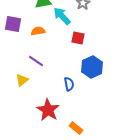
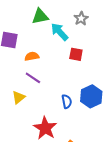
orange semicircle: (38, 31) -> (32, 56), moved
blue hexagon: (92, 67) -> (91, 96), moved

